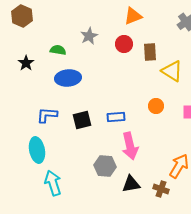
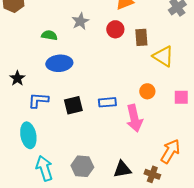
black star: (26, 63) -> (17, 78), moved
pink arrow: (130, 146) -> (134, 118), moved
gray hexagon: (105, 166) -> (82, 166), moved

